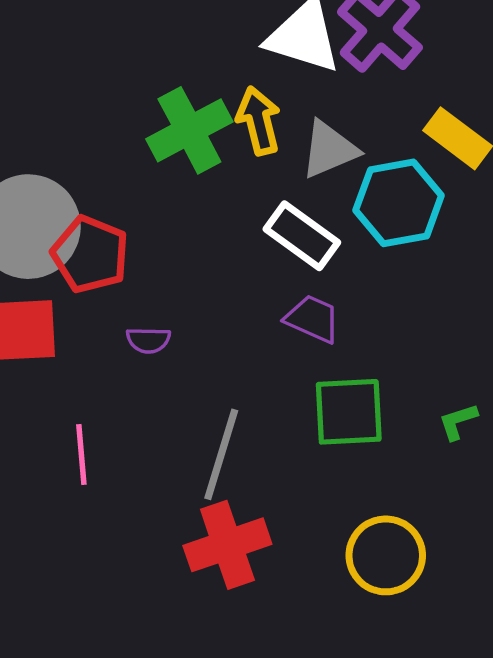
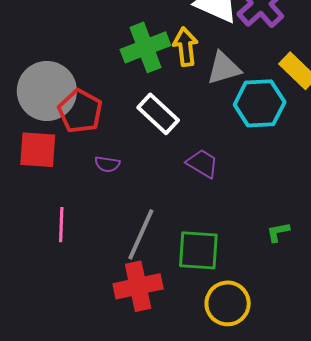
white rectangle: (302, 236) -> (158, 114), moved
green square: (349, 412) -> (198, 250), moved

